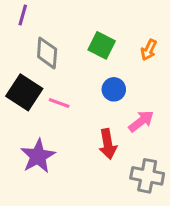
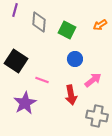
orange arrow: (149, 50) -> (100, 25), moved, turned 32
gray diamond: (47, 53) -> (39, 22), moved
pink line: (59, 103) -> (42, 80), moved

